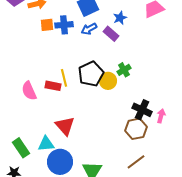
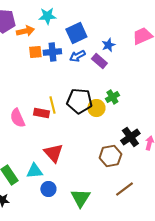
black pentagon: (91, 74) -> (79, 101), turned 30
black cross: (142, 110) -> (130, 137), turned 30
brown hexagon: (136, 129) -> (110, 156), moved
blue circle: (60, 162) -> (48, 189), size x0.6

